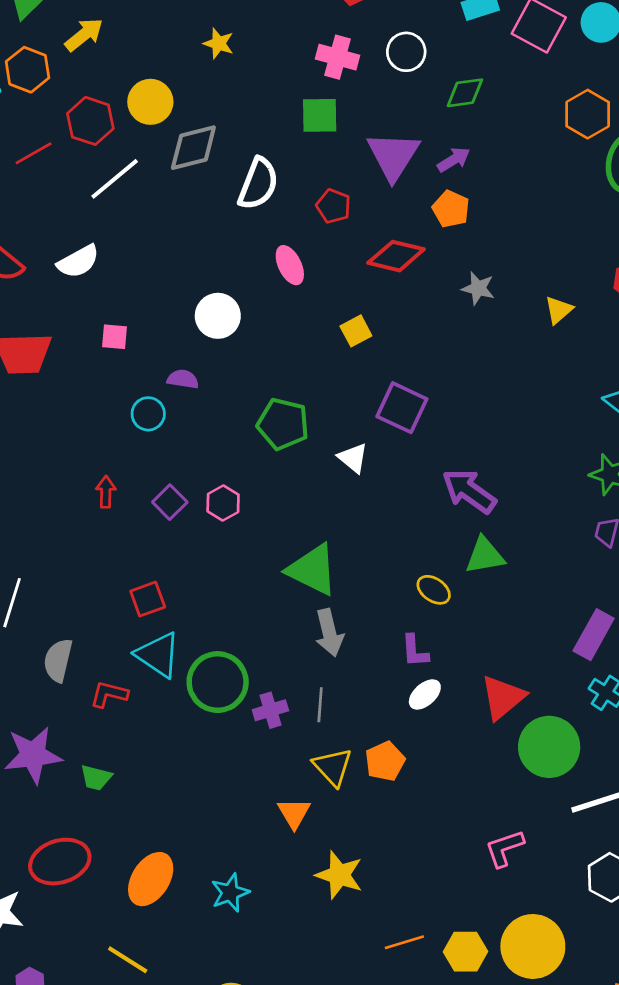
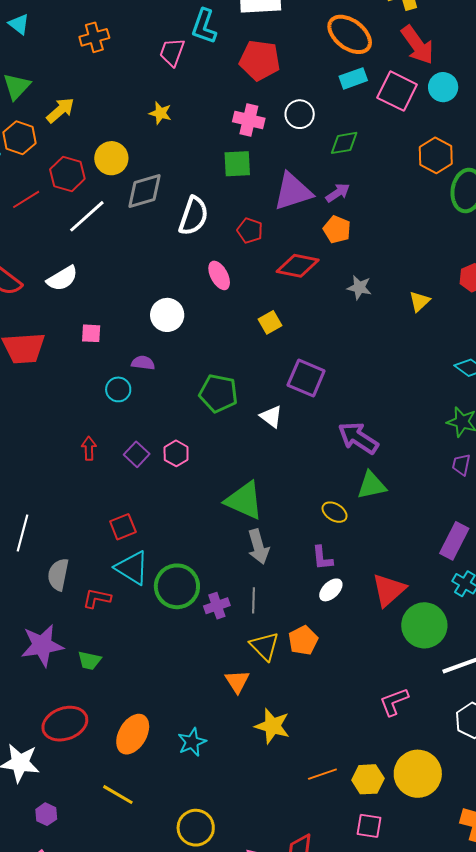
purple triangle: (393, 156) -> (293, 192), turned 42

